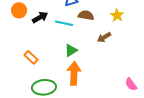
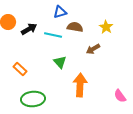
green triangle: (71, 50) -> (60, 62), turned -40
orange arrow: (74, 73) -> (80, 85), moved

